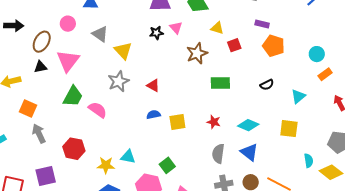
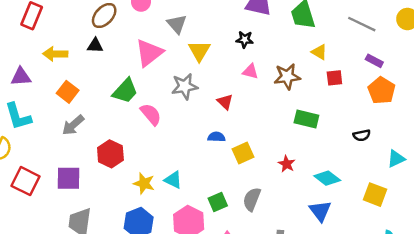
pink triangle: (176, 28) -> (250, 72), moved, turned -48
pink triangle: (68, 61) -> (149, 53), moved
yellow square: (177, 122) -> (243, 153), turned -30
gray arrow: (39, 134) -> (73, 125), turned -120
gray semicircle: (218, 154) -> (252, 199), moved

